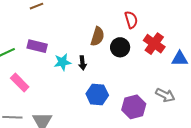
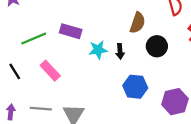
black circle: (120, 47) -> (157, 46), moved

